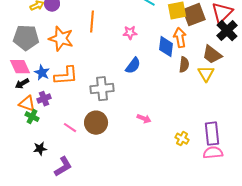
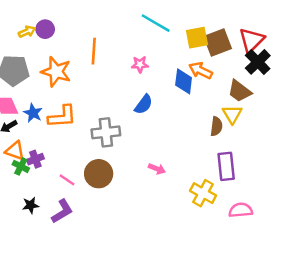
orange arrow: (180, 38) -> (201, 70), turned -54
brown semicircle: (184, 65) -> (216, 126), moved
purple cross: (44, 99) -> (35, 159), moved
purple rectangle: (212, 134) -> (226, 166), moved
yellow cross: (182, 139) -> (203, 193), size x1.5
purple L-shape: (63, 167) -> (62, 211), moved

